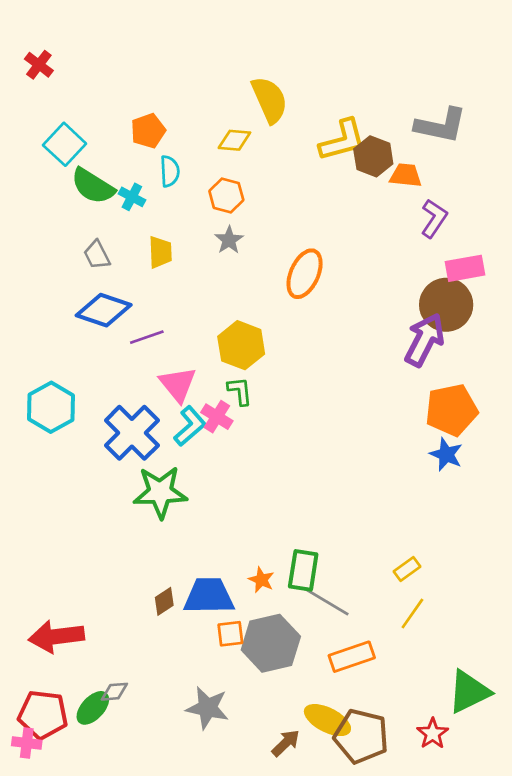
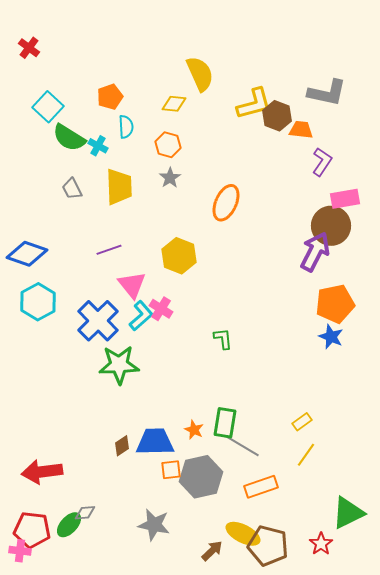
yellow trapezoid: (160, 252) -> (119, 187), size x1.5
blue diamond: (104, 310) -> (27, 254), moved
green L-shape: (240, 391) -> (223, 339), moved

